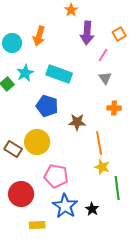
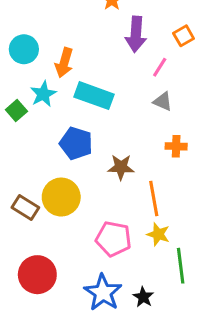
orange arrow: (39, 36) -> (64, 63), moved
gray triangle: (105, 78) -> (163, 101), turned -32
pink pentagon: (56, 176) -> (113, 239), moved

